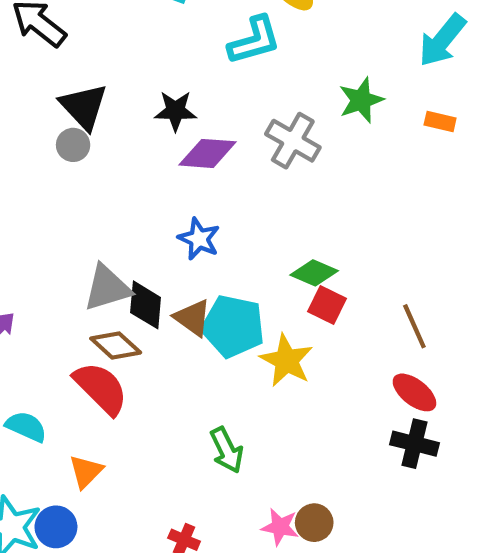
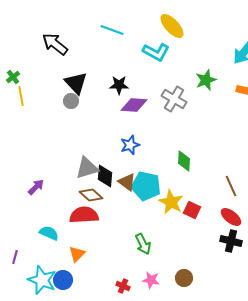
cyan L-shape: (254, 40) -> (156, 52), turned 44
blue star: (199, 239) -> (130, 145), turned 30
green diamond: (314, 273) -> (184, 161), turned 70
red square: (327, 305) -> (192, 210), moved
red semicircle: (101, 388) -> (84, 215), turned -48
pink star: (280, 527) -> (151, 280), moved

